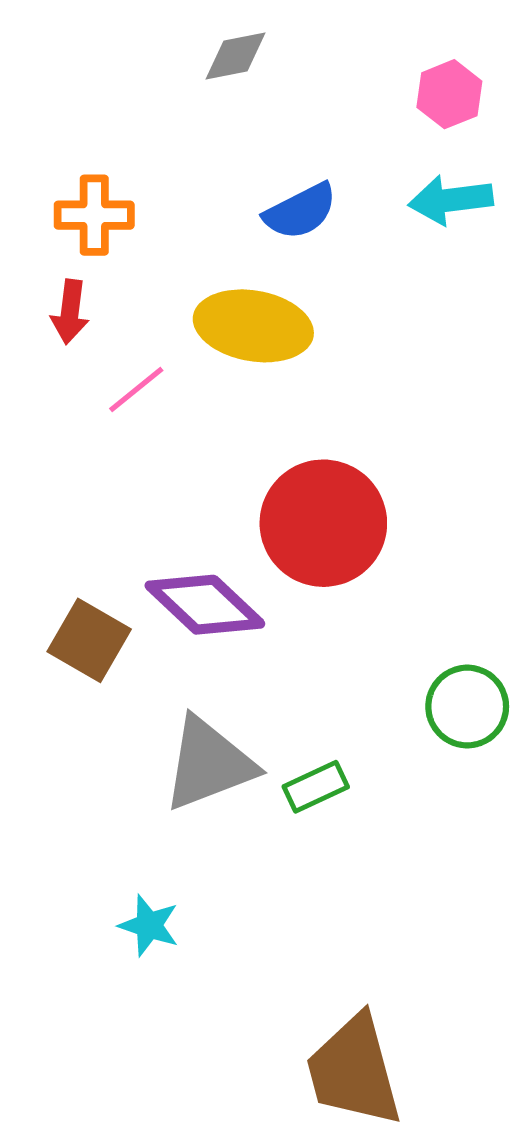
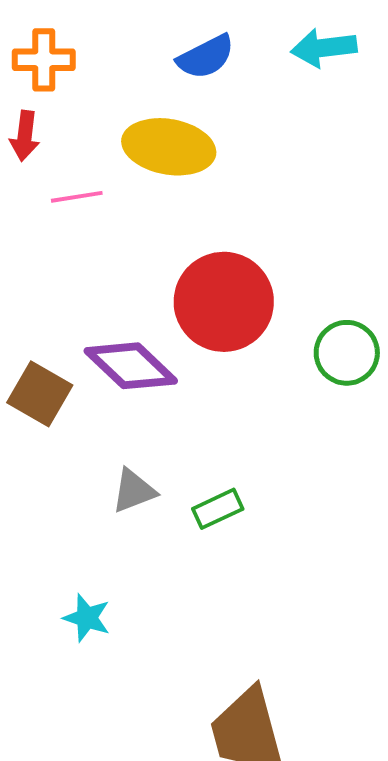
pink line: (136, 390) -> (77, 197), turned 30
green circle: (467, 707) -> (347, 353), moved
gray triangle: (209, 764) -> (134, 491), size x0.6

